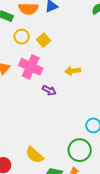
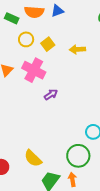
yellow arrow: (73, 71) -> (77, 49), moved
purple arrow: (49, 90) -> (51, 95), turned -64

